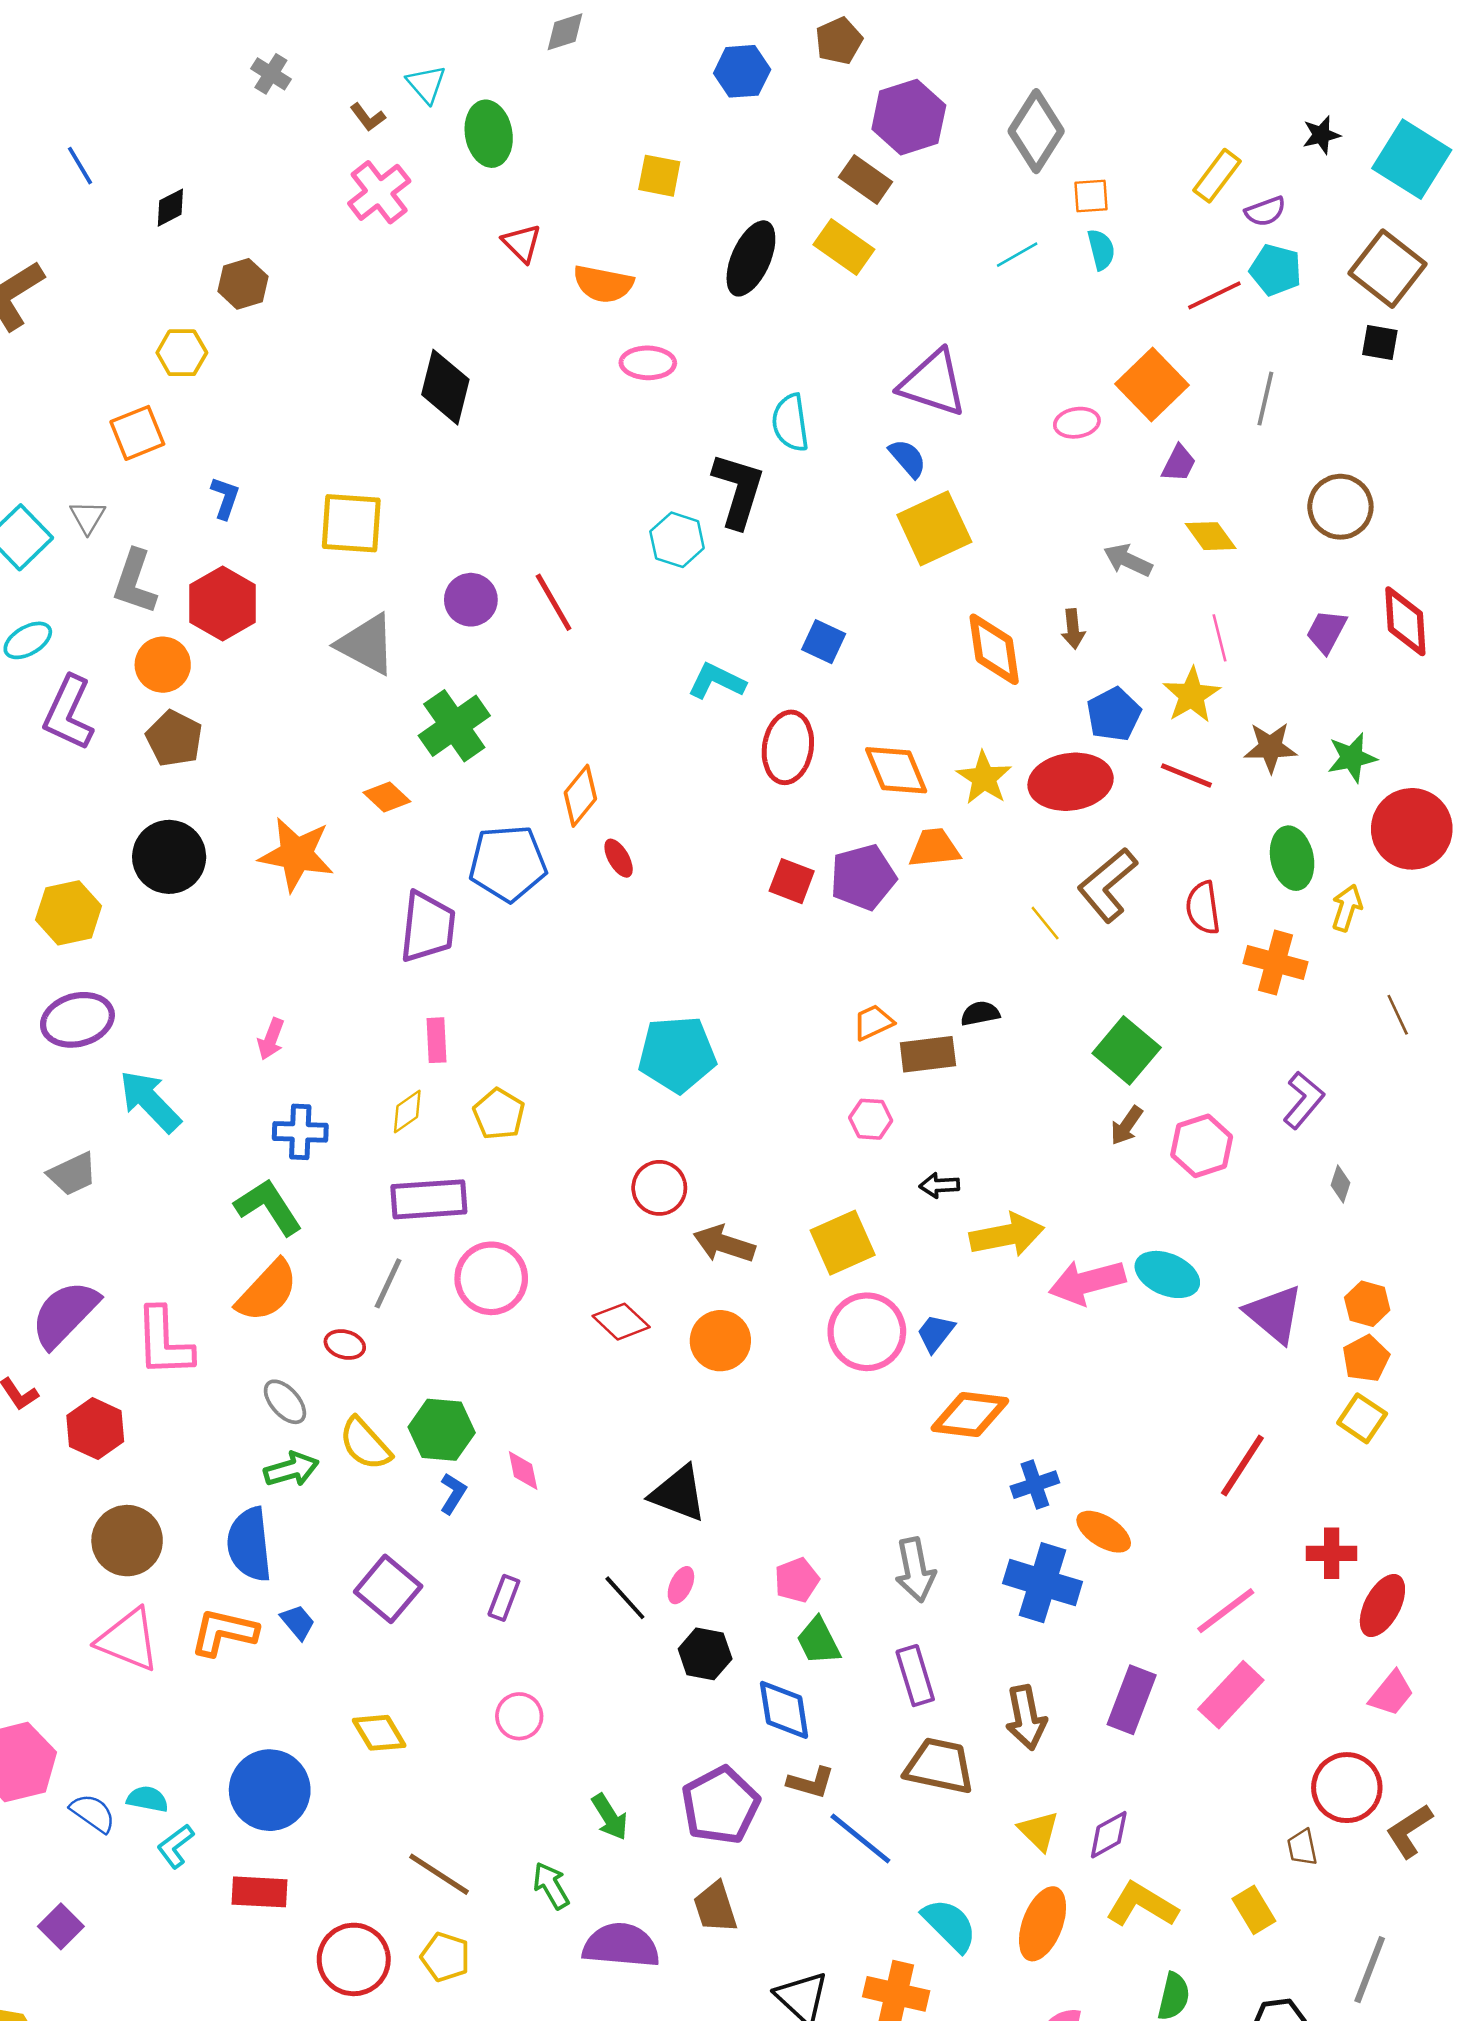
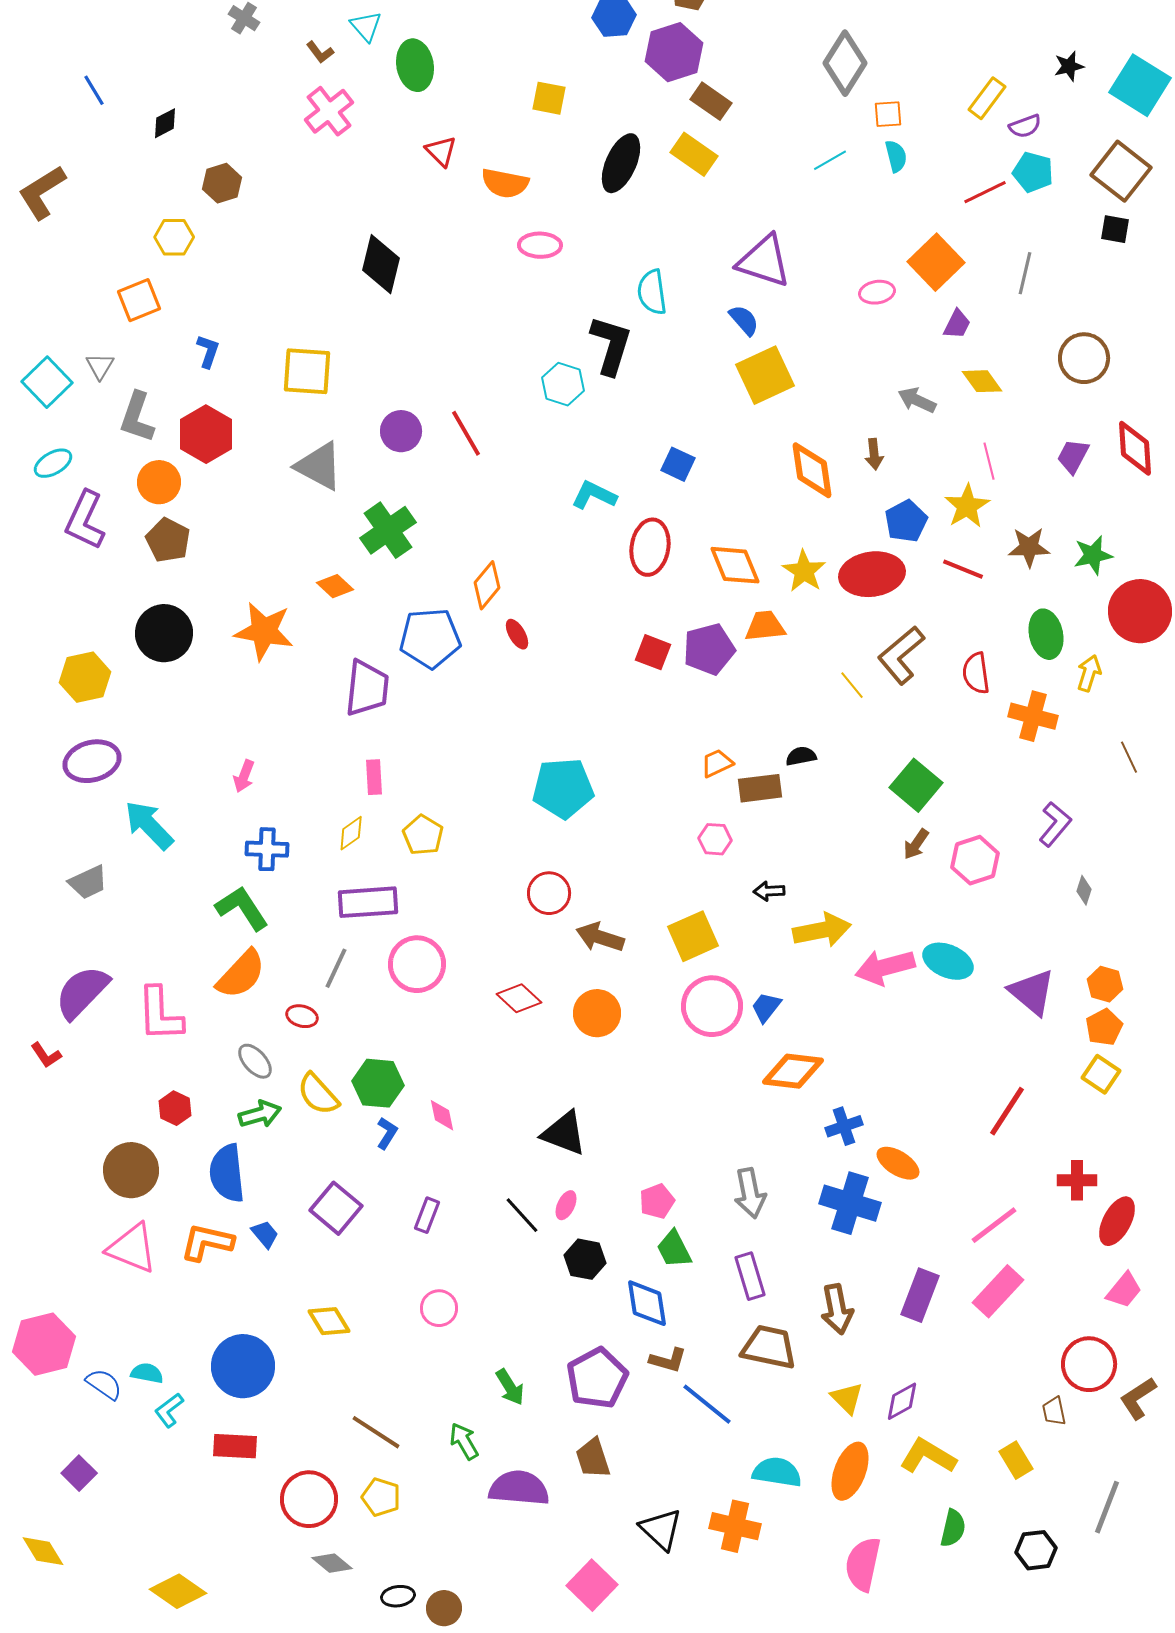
purple hexagon: (909, 117) -> (674, 52), moved
red hexagon: (95, 1429) -> (175, 1108), moved, size x0.7
cyan semicircle: (950, 1925) -> (777, 1472), turned -36

